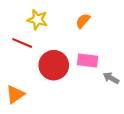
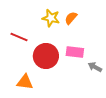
yellow star: (37, 20) -> (51, 18), moved
orange triangle: (15, 94) -> (25, 82), moved, turned 42

